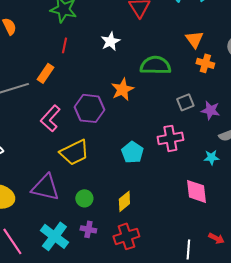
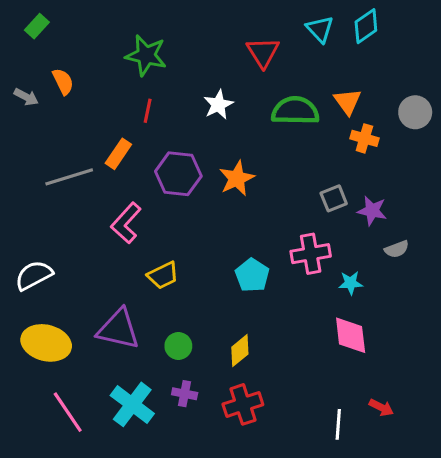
green semicircle: (155, 65) -> (295, 111), moved
purple hexagon: (89, 108) -> (178, 174), moved
yellow trapezoid: (74, 152) -> (163, 275), size x0.7
cyan star: (211, 157) -> (351, 283), moved

